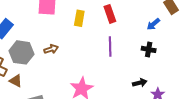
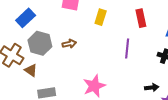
red rectangle: (110, 14) -> (141, 18), moved

